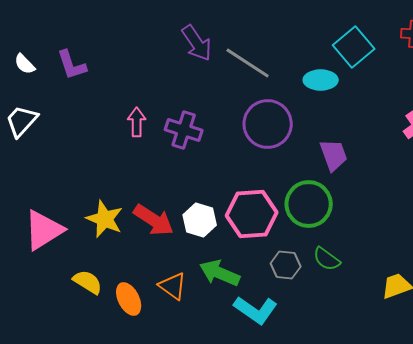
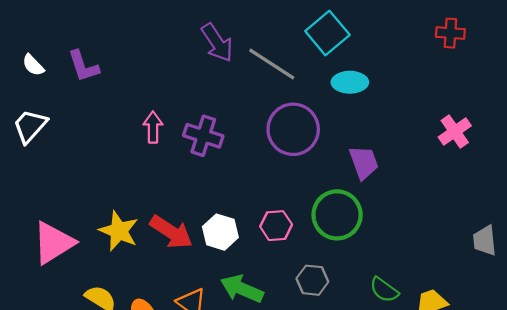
cyan square: (354, 47) -> (327, 33), moved
pink hexagon: (252, 214) -> (276, 226), size x0.6
green semicircle: (327, 259) -> (384, 290), moved

